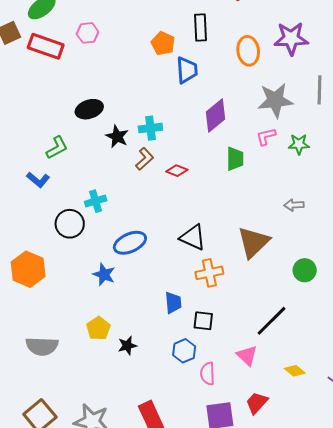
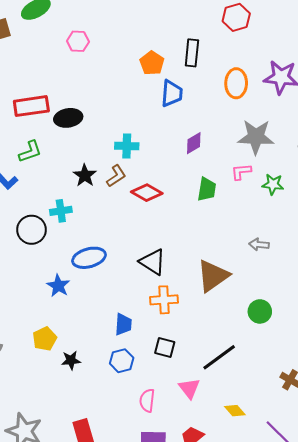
red rectangle: (46, 46) -> (31, 106), moved, turned -36
purple diamond: (216, 115) -> (194, 143), size x0.7
black star: (117, 137) -> (85, 175), moved
red diamond: (177, 171) -> (147, 193), size x1.4
black square: (203, 321) -> (165, 348), moved
blue hexagon: (184, 351) -> (122, 361), moved

